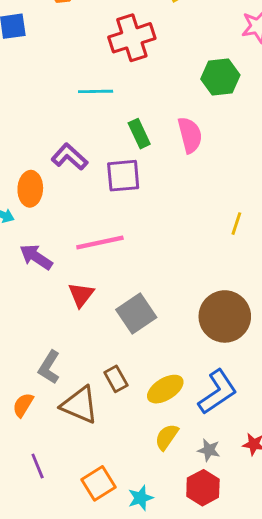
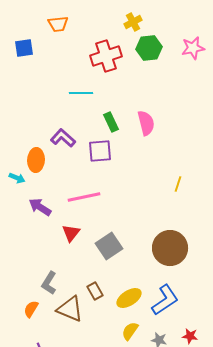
green hexagon: (220, 77) -> (149, 48), moved

